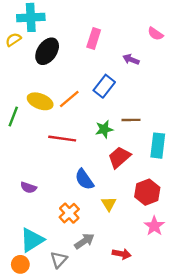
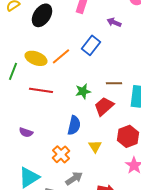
brown line: (131, 120) -> (114, 83), moved
green star: (104, 129) -> (83, 91), moved
red line: (62, 139) -> (41, 90), moved
blue semicircle: (84, 179) -> (74, 125), turned -132

